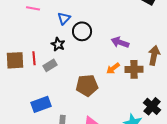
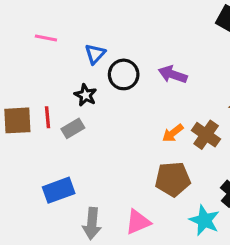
purple arrow: (120, 42) -> (173, 74), moved
brown cross: (134, 69) -> (206, 135), turned 36
brown pentagon: (87, 85) -> (173, 179), moved

